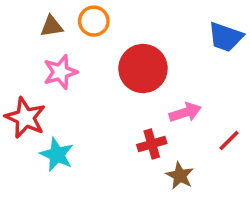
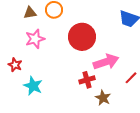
pink arrow: (185, 112) -> (106, 62), size x1.4
red star: (25, 118) -> (15, 65), size x0.6

